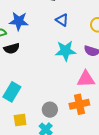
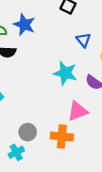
blue triangle: (62, 20) -> (83, 40), moved
pink triangle: (86, 79) -> (78, 111), turned -36

